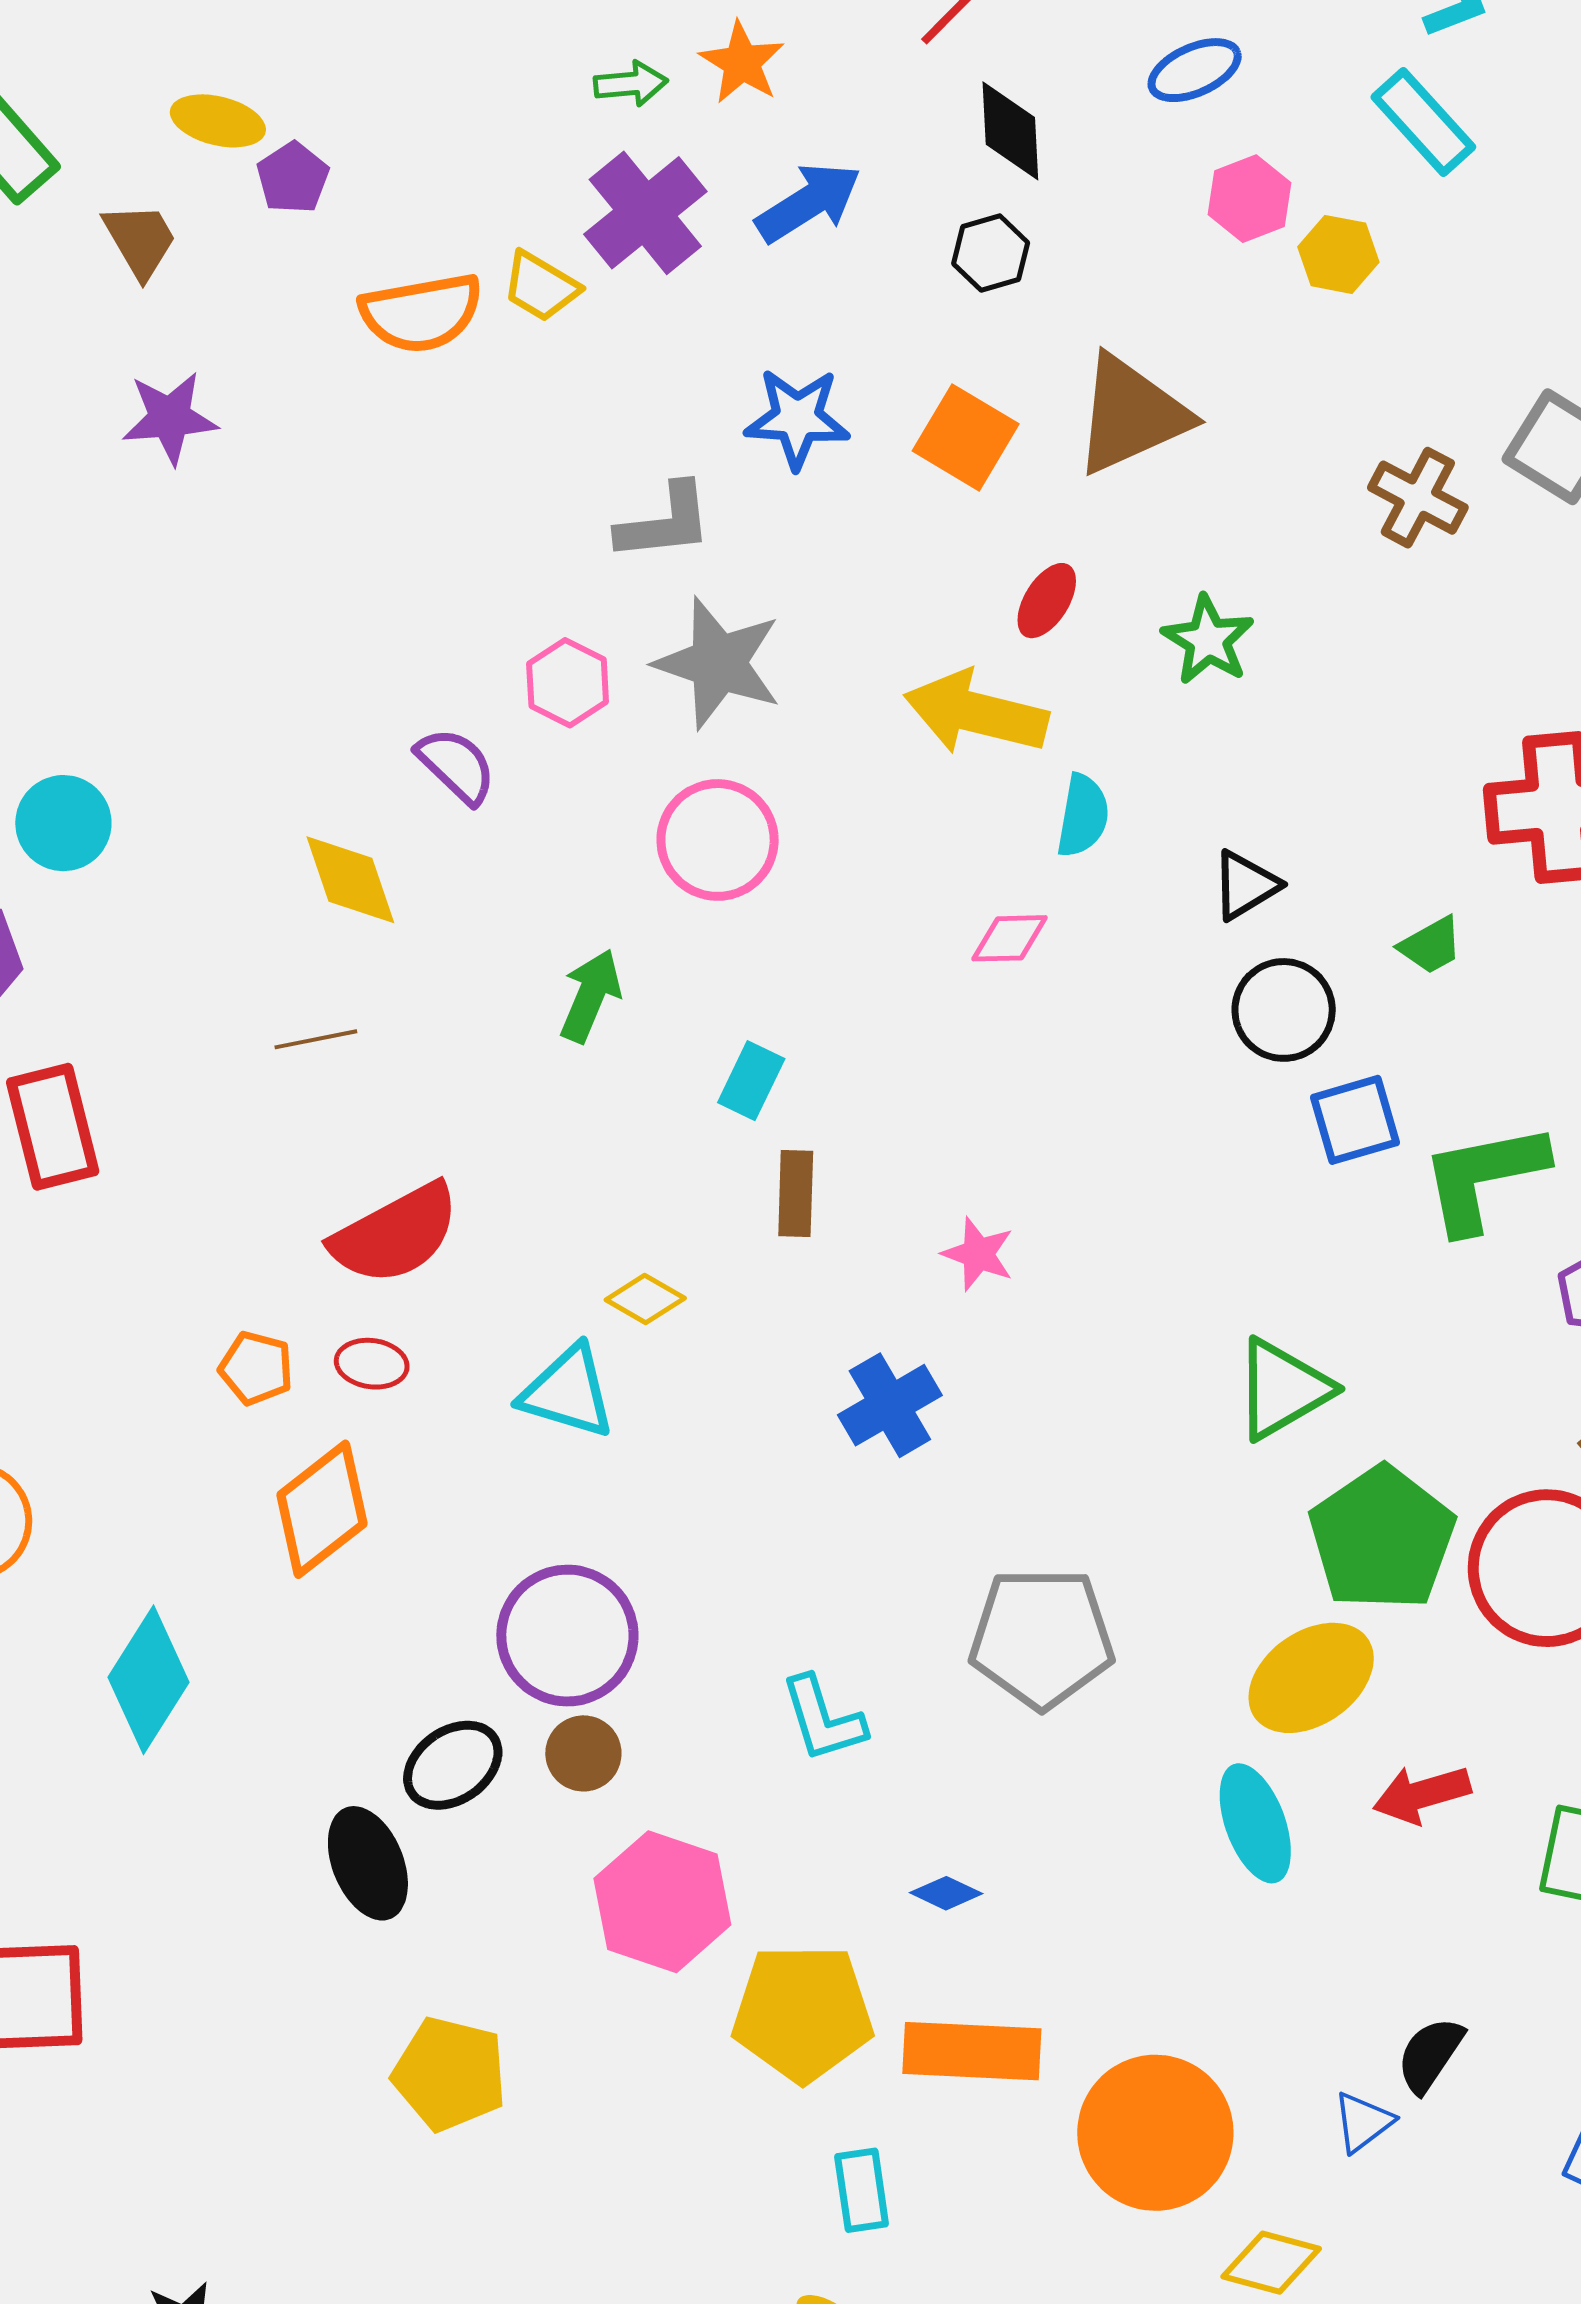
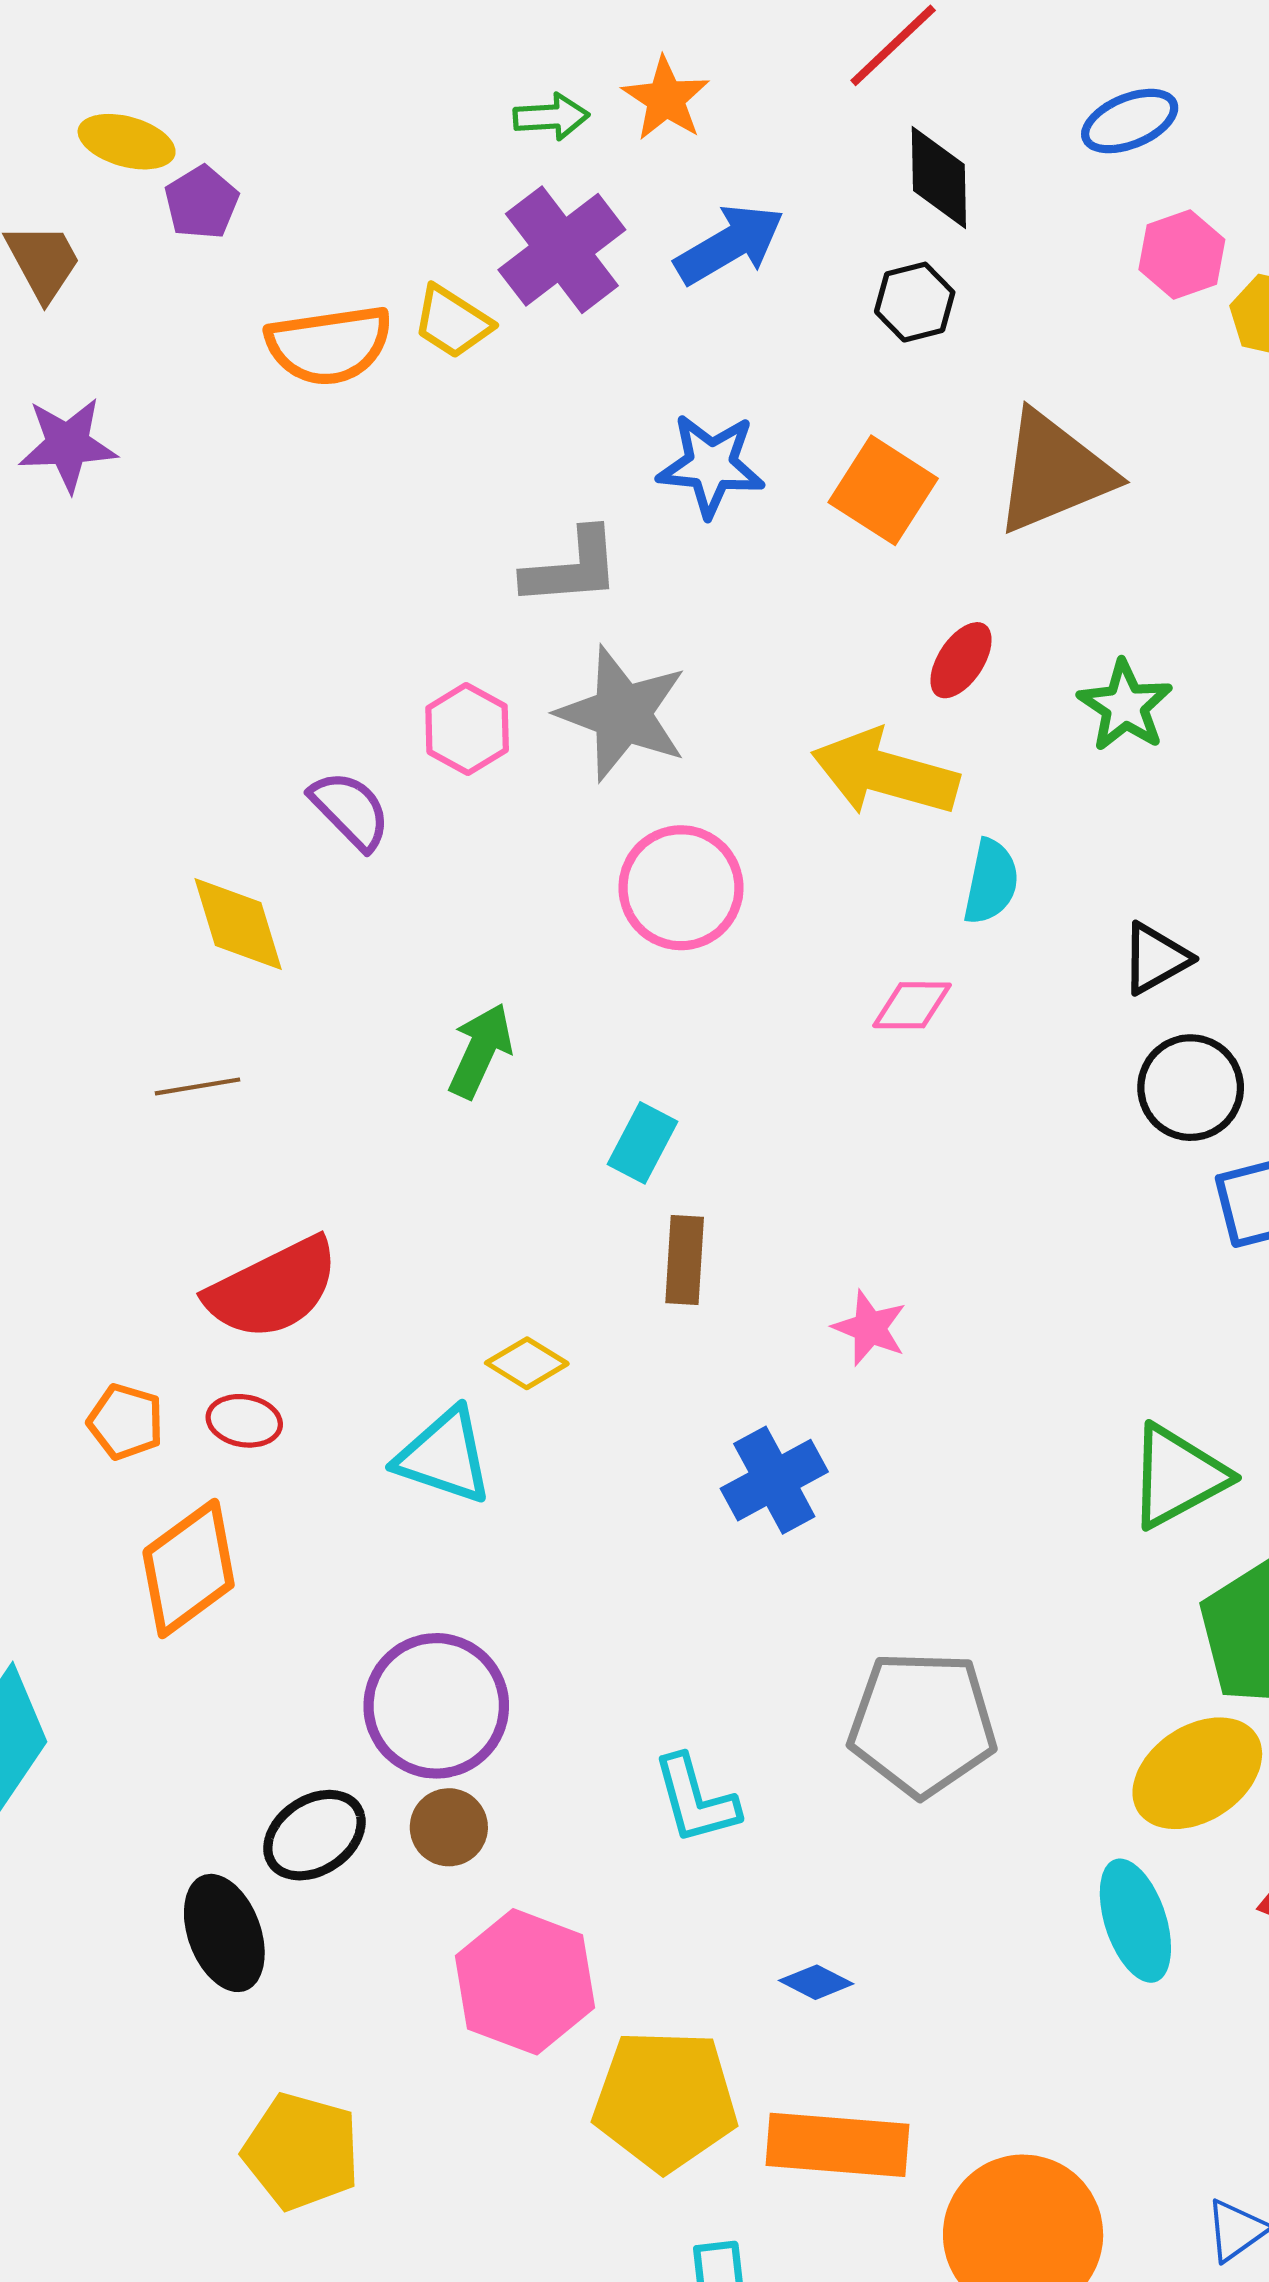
pink circle: (718, 840) -> (681, 888), moved

